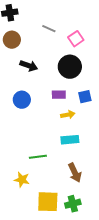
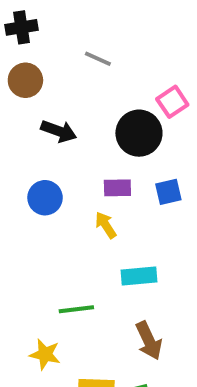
pink square: (76, 39) -> (172, 102), moved
yellow arrow: (68, 115) -> (106, 225), moved, turned -112

